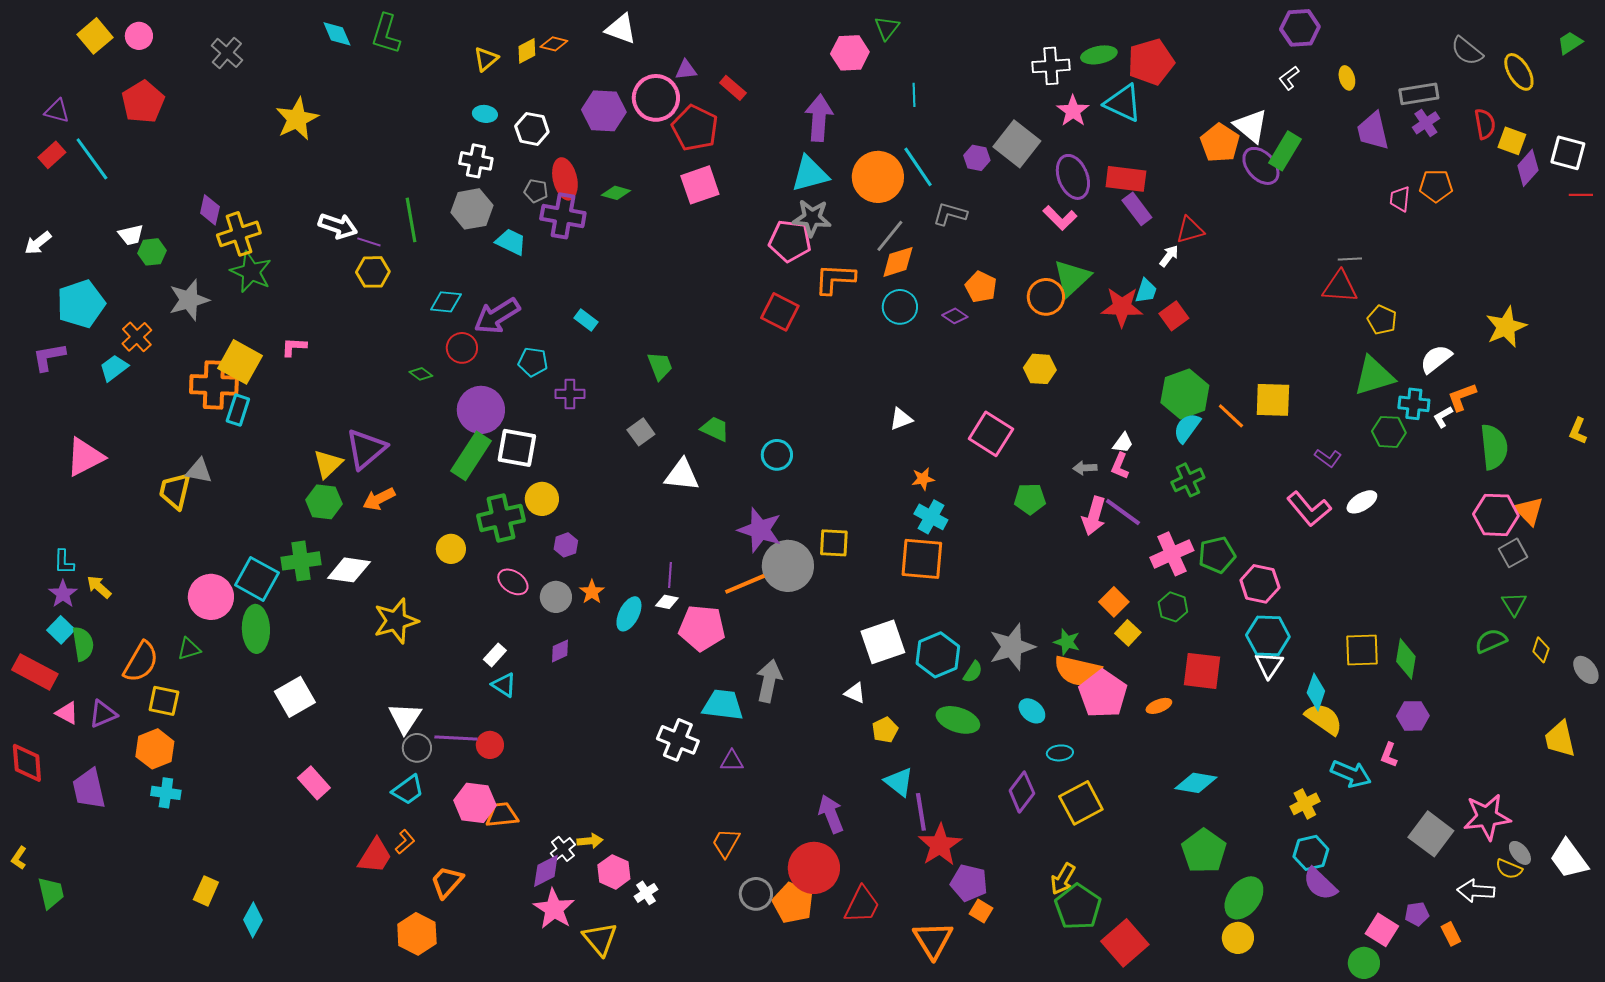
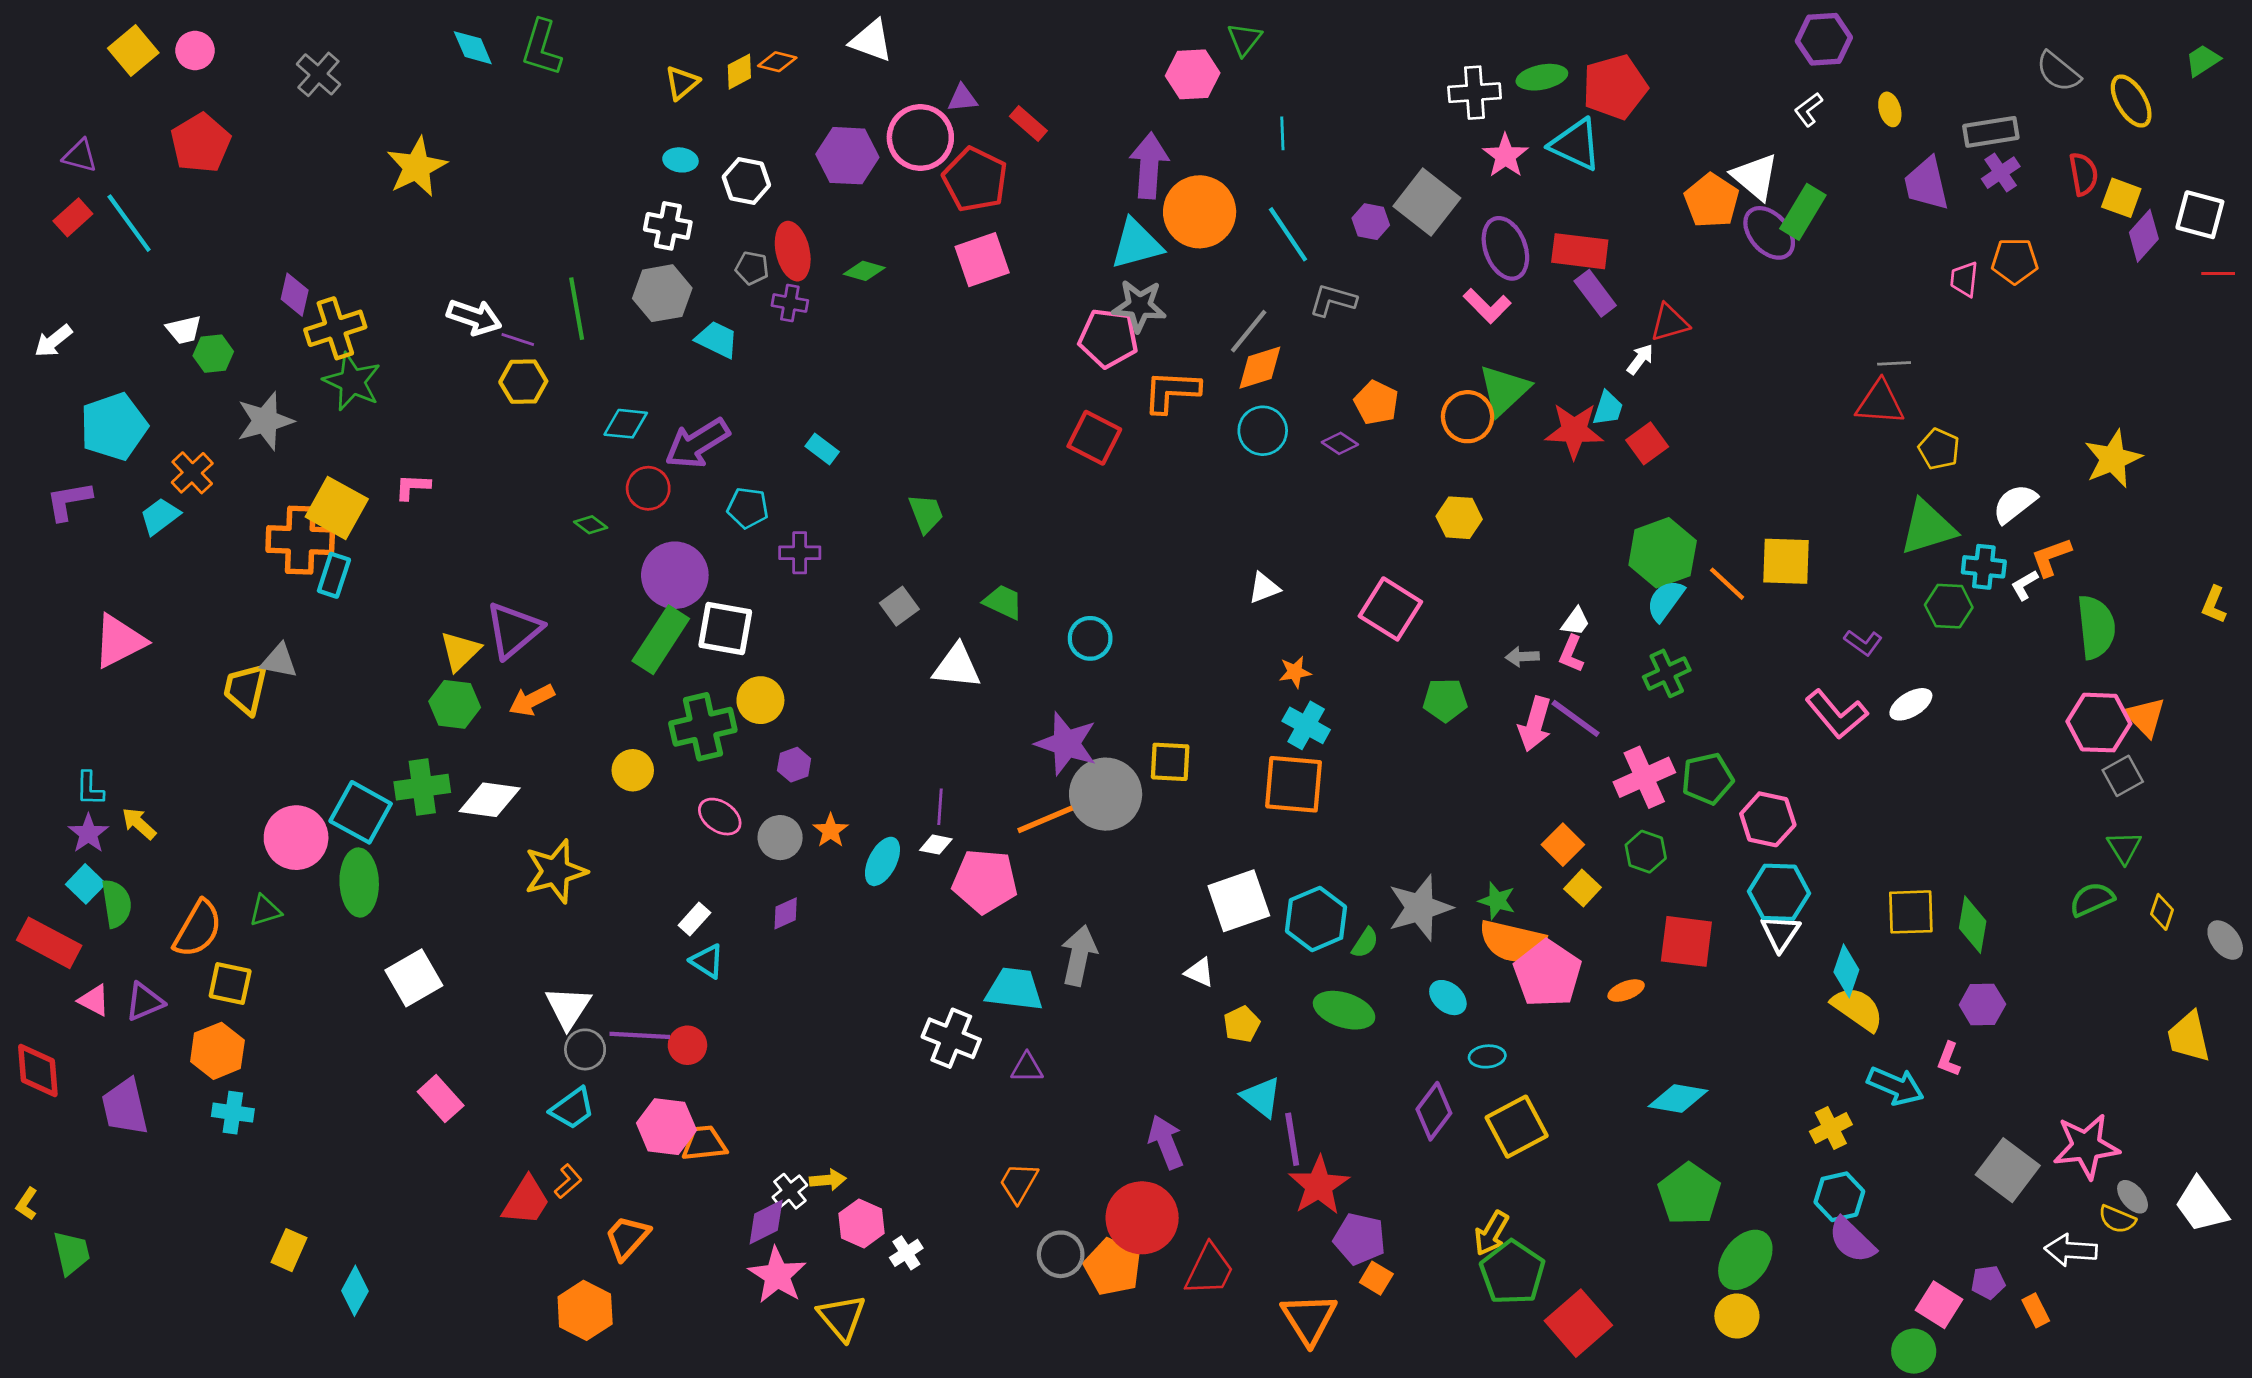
orange circle: (878, 177) -> (1200, 212), moved
purple cross: (563, 216) -> (790, 303), size x0.6

